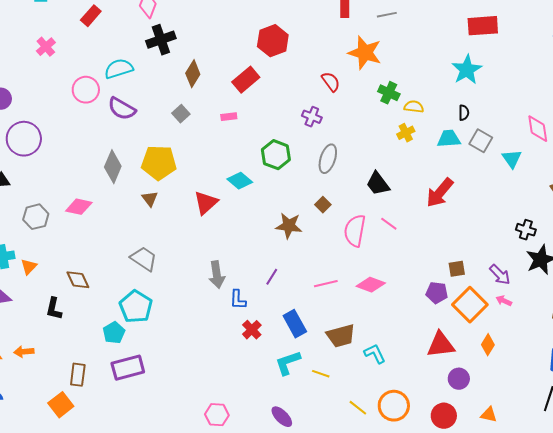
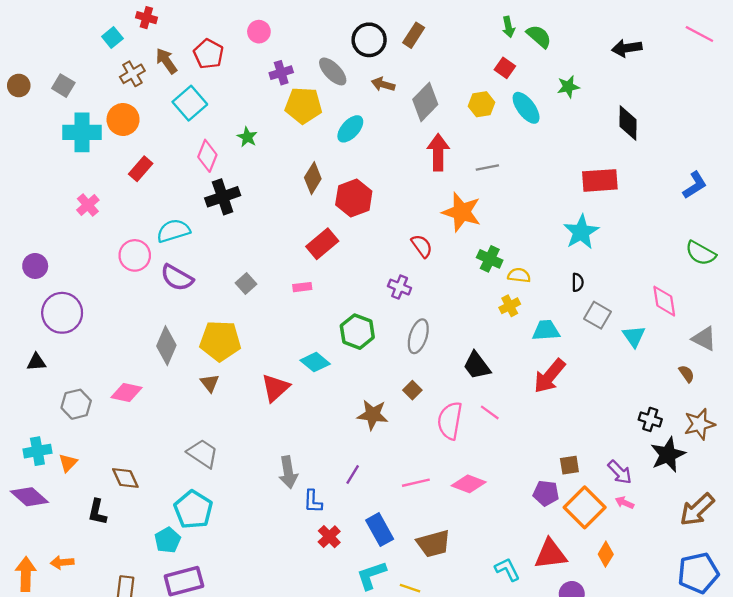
brown diamond: (193, 74) -> (313, 178), moved
cyan trapezoid: (449, 139) -> (546, 330), moved
cyan L-shape: (375, 354) -> (507, 569), moved

